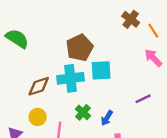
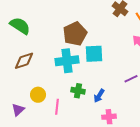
brown diamond: (39, 86) -> (24, 61), moved
green cross: (83, 112) -> (78, 91), turned -32

